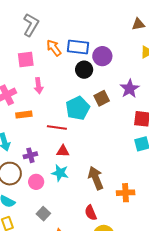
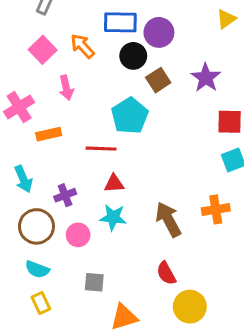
orange arrow: (54, 48) -> (82, 46), moved
pink square: (26, 59) -> (43, 50), turned -30
brown square: (102, 98) -> (158, 80), moved
orange cross: (126, 193) -> (216, 209), moved
gray square: (43, 214) -> (94, 282), turned -32

